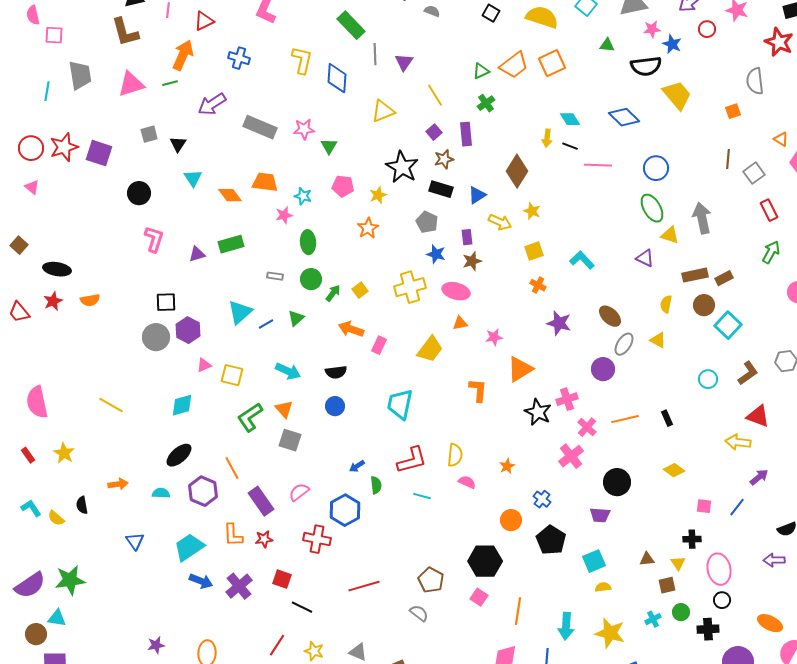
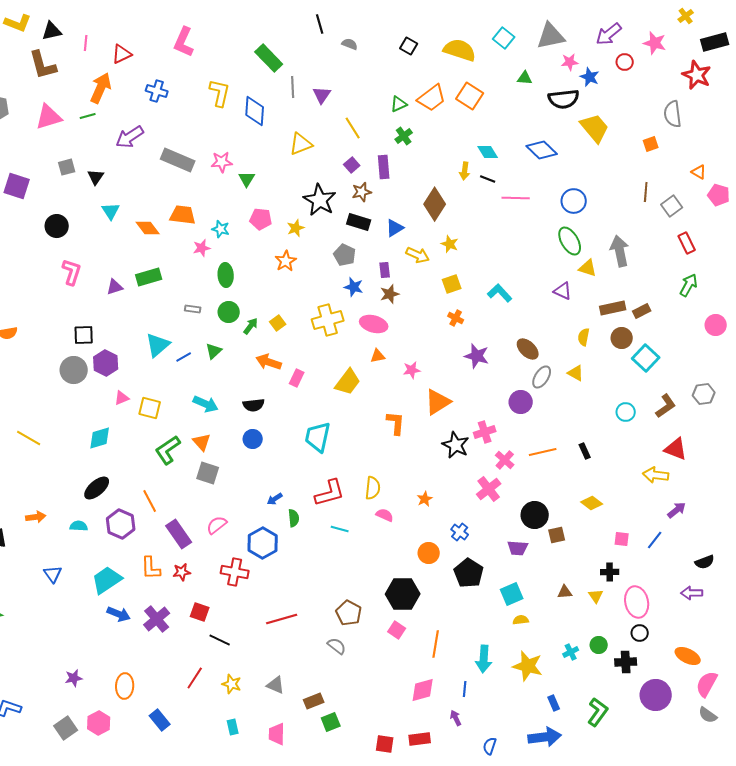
orange square: (552, 63) -> (470, 96), turned -32
brown square: (667, 585) -> (557, 535), moved

